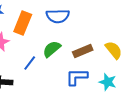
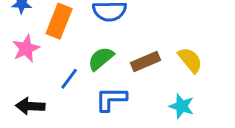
blue L-shape: (77, 77) -> (111, 99), moved

